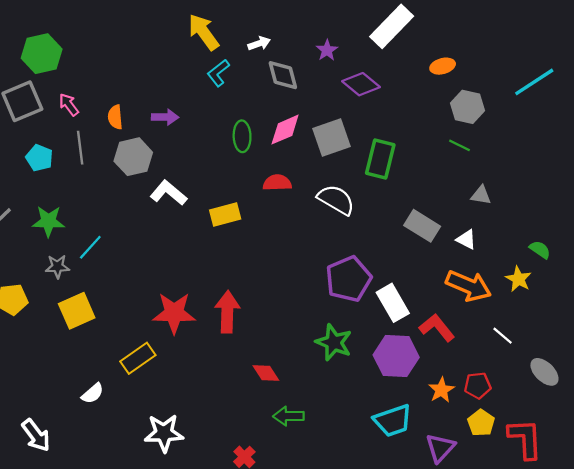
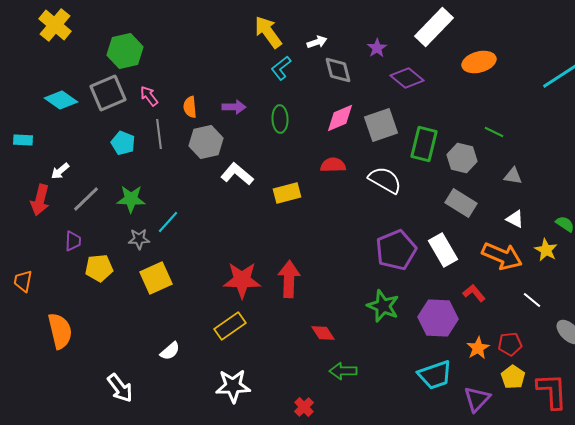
orange ellipse: (443, 66) -> (479, 62), size x1.5
gray hexagon: (467, 107) -> (462, 158), moved
green ellipse: (242, 136) -> (280, 119), moved
white triangle: (466, 239) -> (515, 219), moved
white rectangle: (393, 303) -> (443, 250), moved
red L-shape: (437, 328) -> (474, 293), size x0.7
yellow rectangle: (138, 358) -> (230, 326), moved

